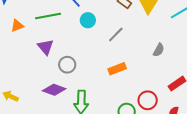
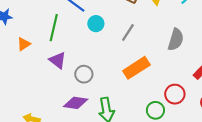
green line: (48, 16) -> (54, 28), turned -55
gray semicircle: (159, 50) -> (176, 40), size x1.5
orange rectangle: (117, 69) -> (136, 68), size x1.4

